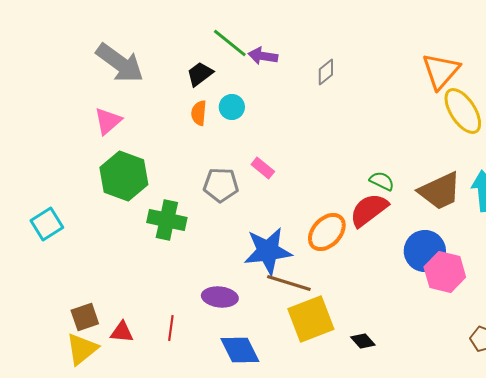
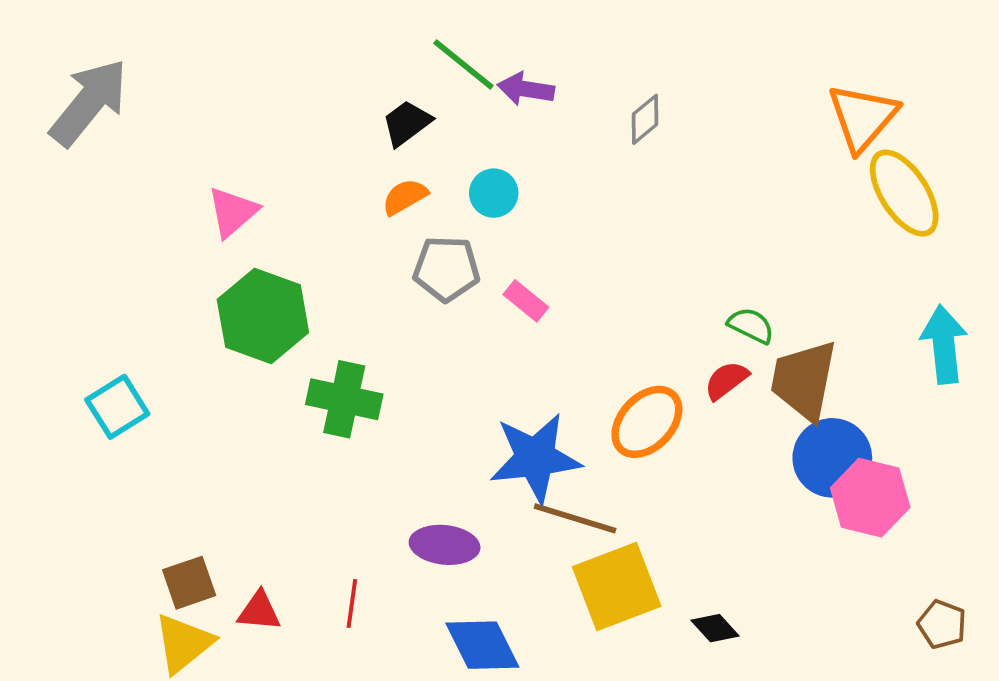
gray arrow: (120, 63) -> (89, 102), moved, turned -87
cyan circle: (232, 107) -> (494, 193), moved
orange semicircle: (199, 113) -> (405, 197), turned 55
gray pentagon: (221, 185) -> (446, 269), moved
brown trapezoid: (440, 191) -> (804, 380), moved, turned 126
red semicircle: (369, 210) -> (726, 380), size x0.6

